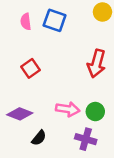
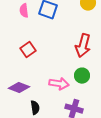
green circle: (95, 112) -> (82, 76), moved
black semicircle: (39, 138) -> (35, 108), turned -48

